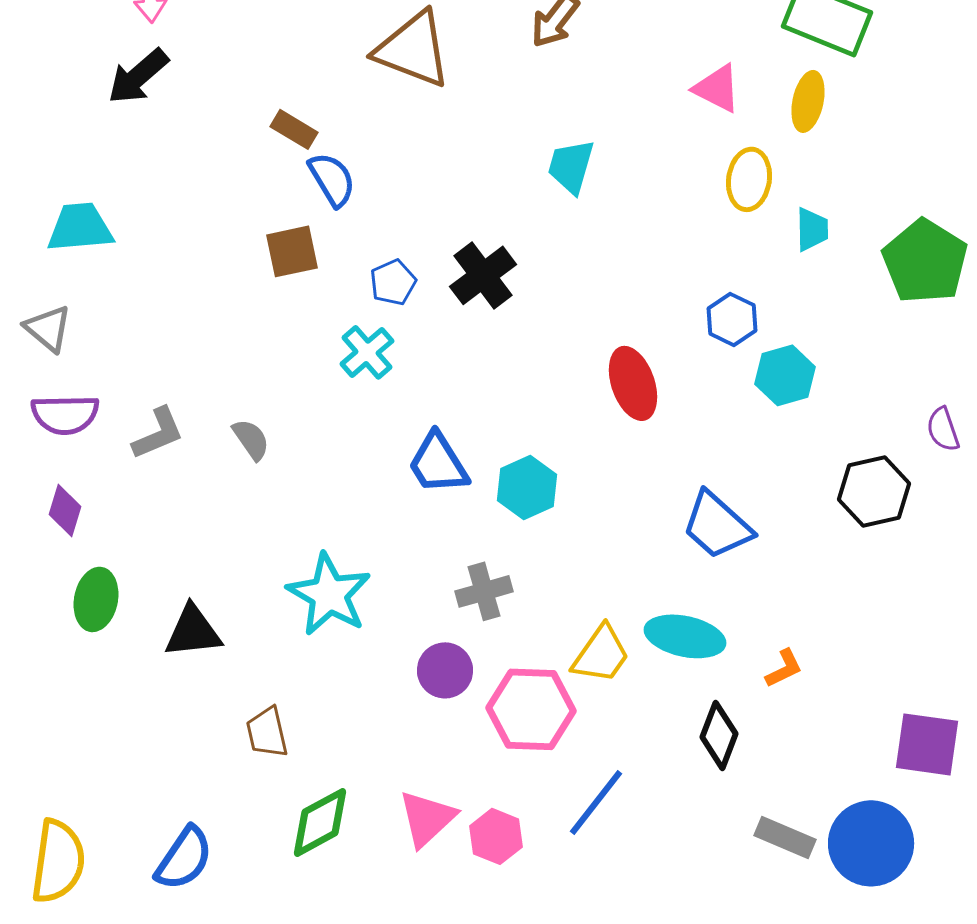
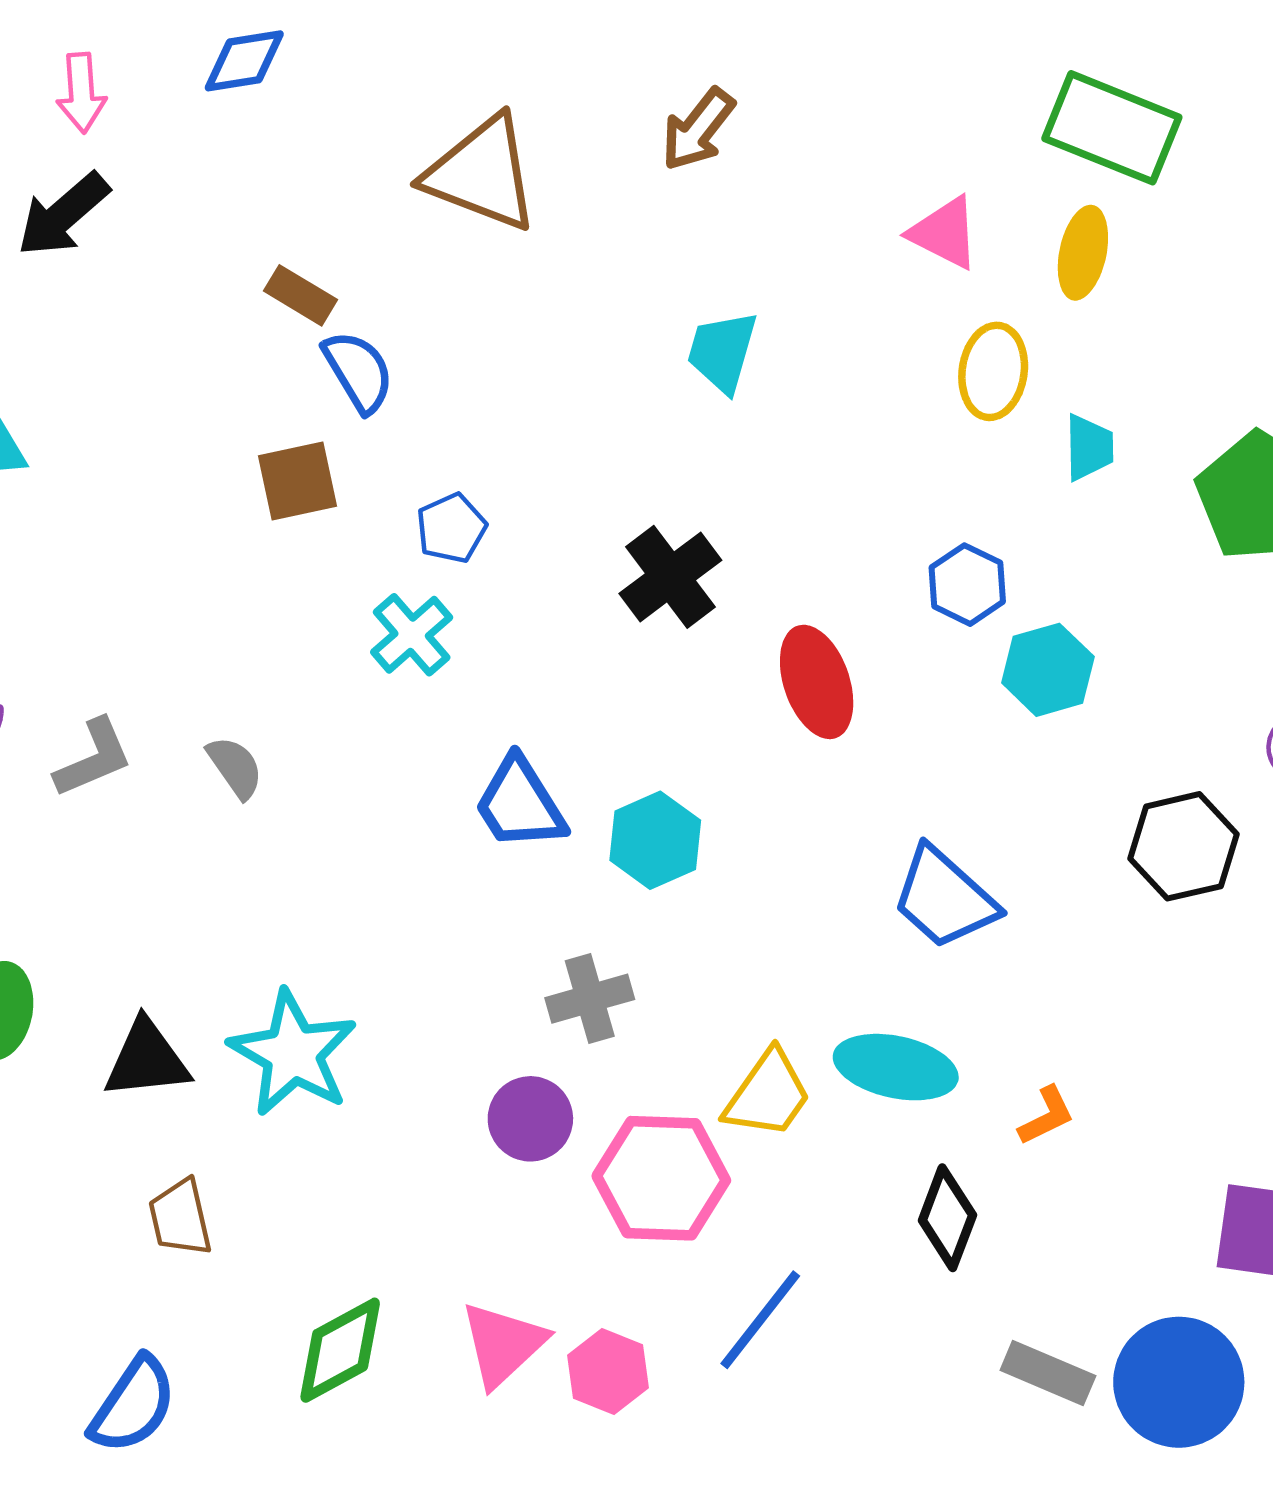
black cross: (483, 275) -> (670, 577), moved
cyan star: (329, 594) -> (293, 1053), moved
brown trapezoid: (267, 732) -> (180, 1218), moved

